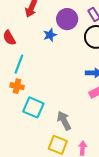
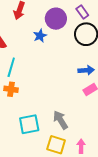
cyan square: (33, 107) -> (29, 124), moved, turned -30

